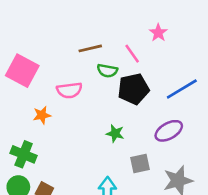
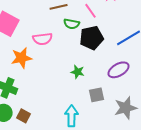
orange star: (42, 115) -> (22, 58), size x1.5

